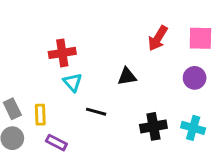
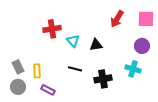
cyan triangle: (73, 82) -> (73, 41), moved
black cross: (153, 126) -> (103, 79), moved
cyan cross: (193, 128) -> (133, 69), moved

